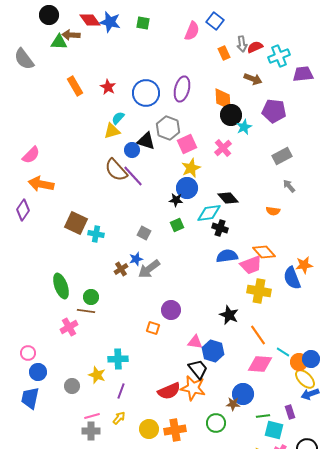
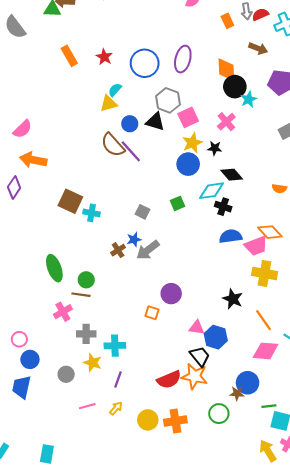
black triangle: (146, 141) -> (155, 122), moved
black star: (176, 200) -> (215, 148), moved
gray cross: (91, 431) -> (86, 334), moved

